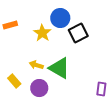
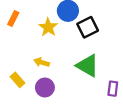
orange rectangle: (10, 25) -> (13, 18), turned -48
green triangle: (59, 68) -> (88, 66), moved

